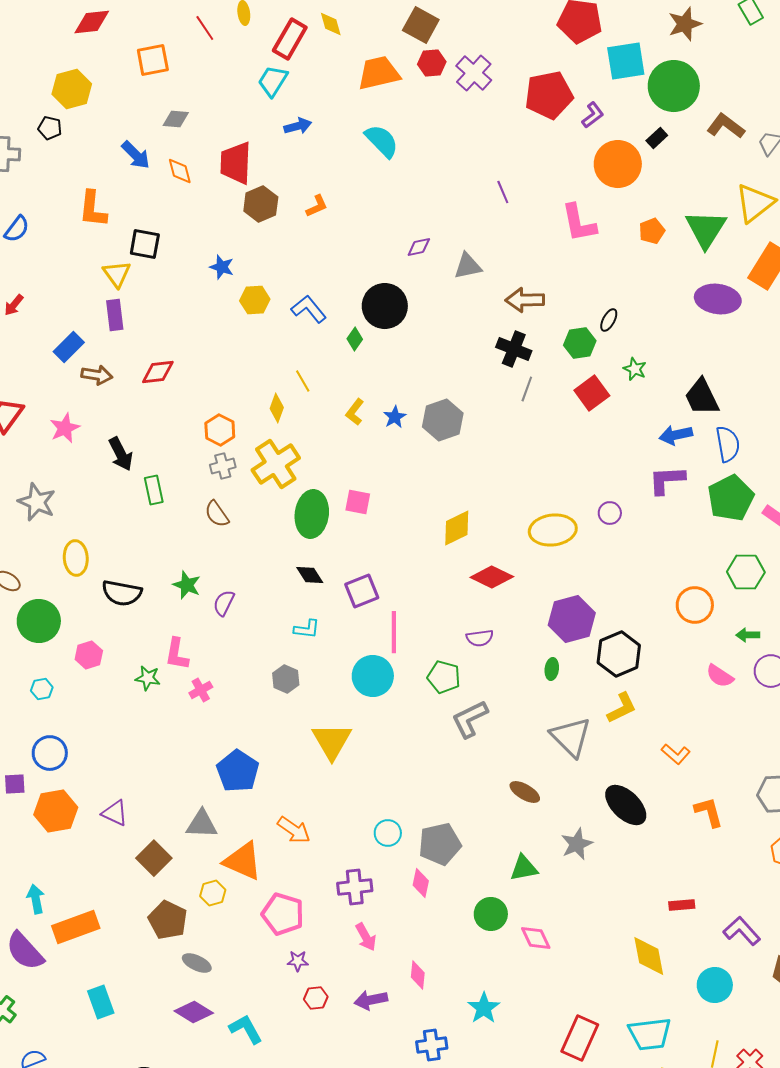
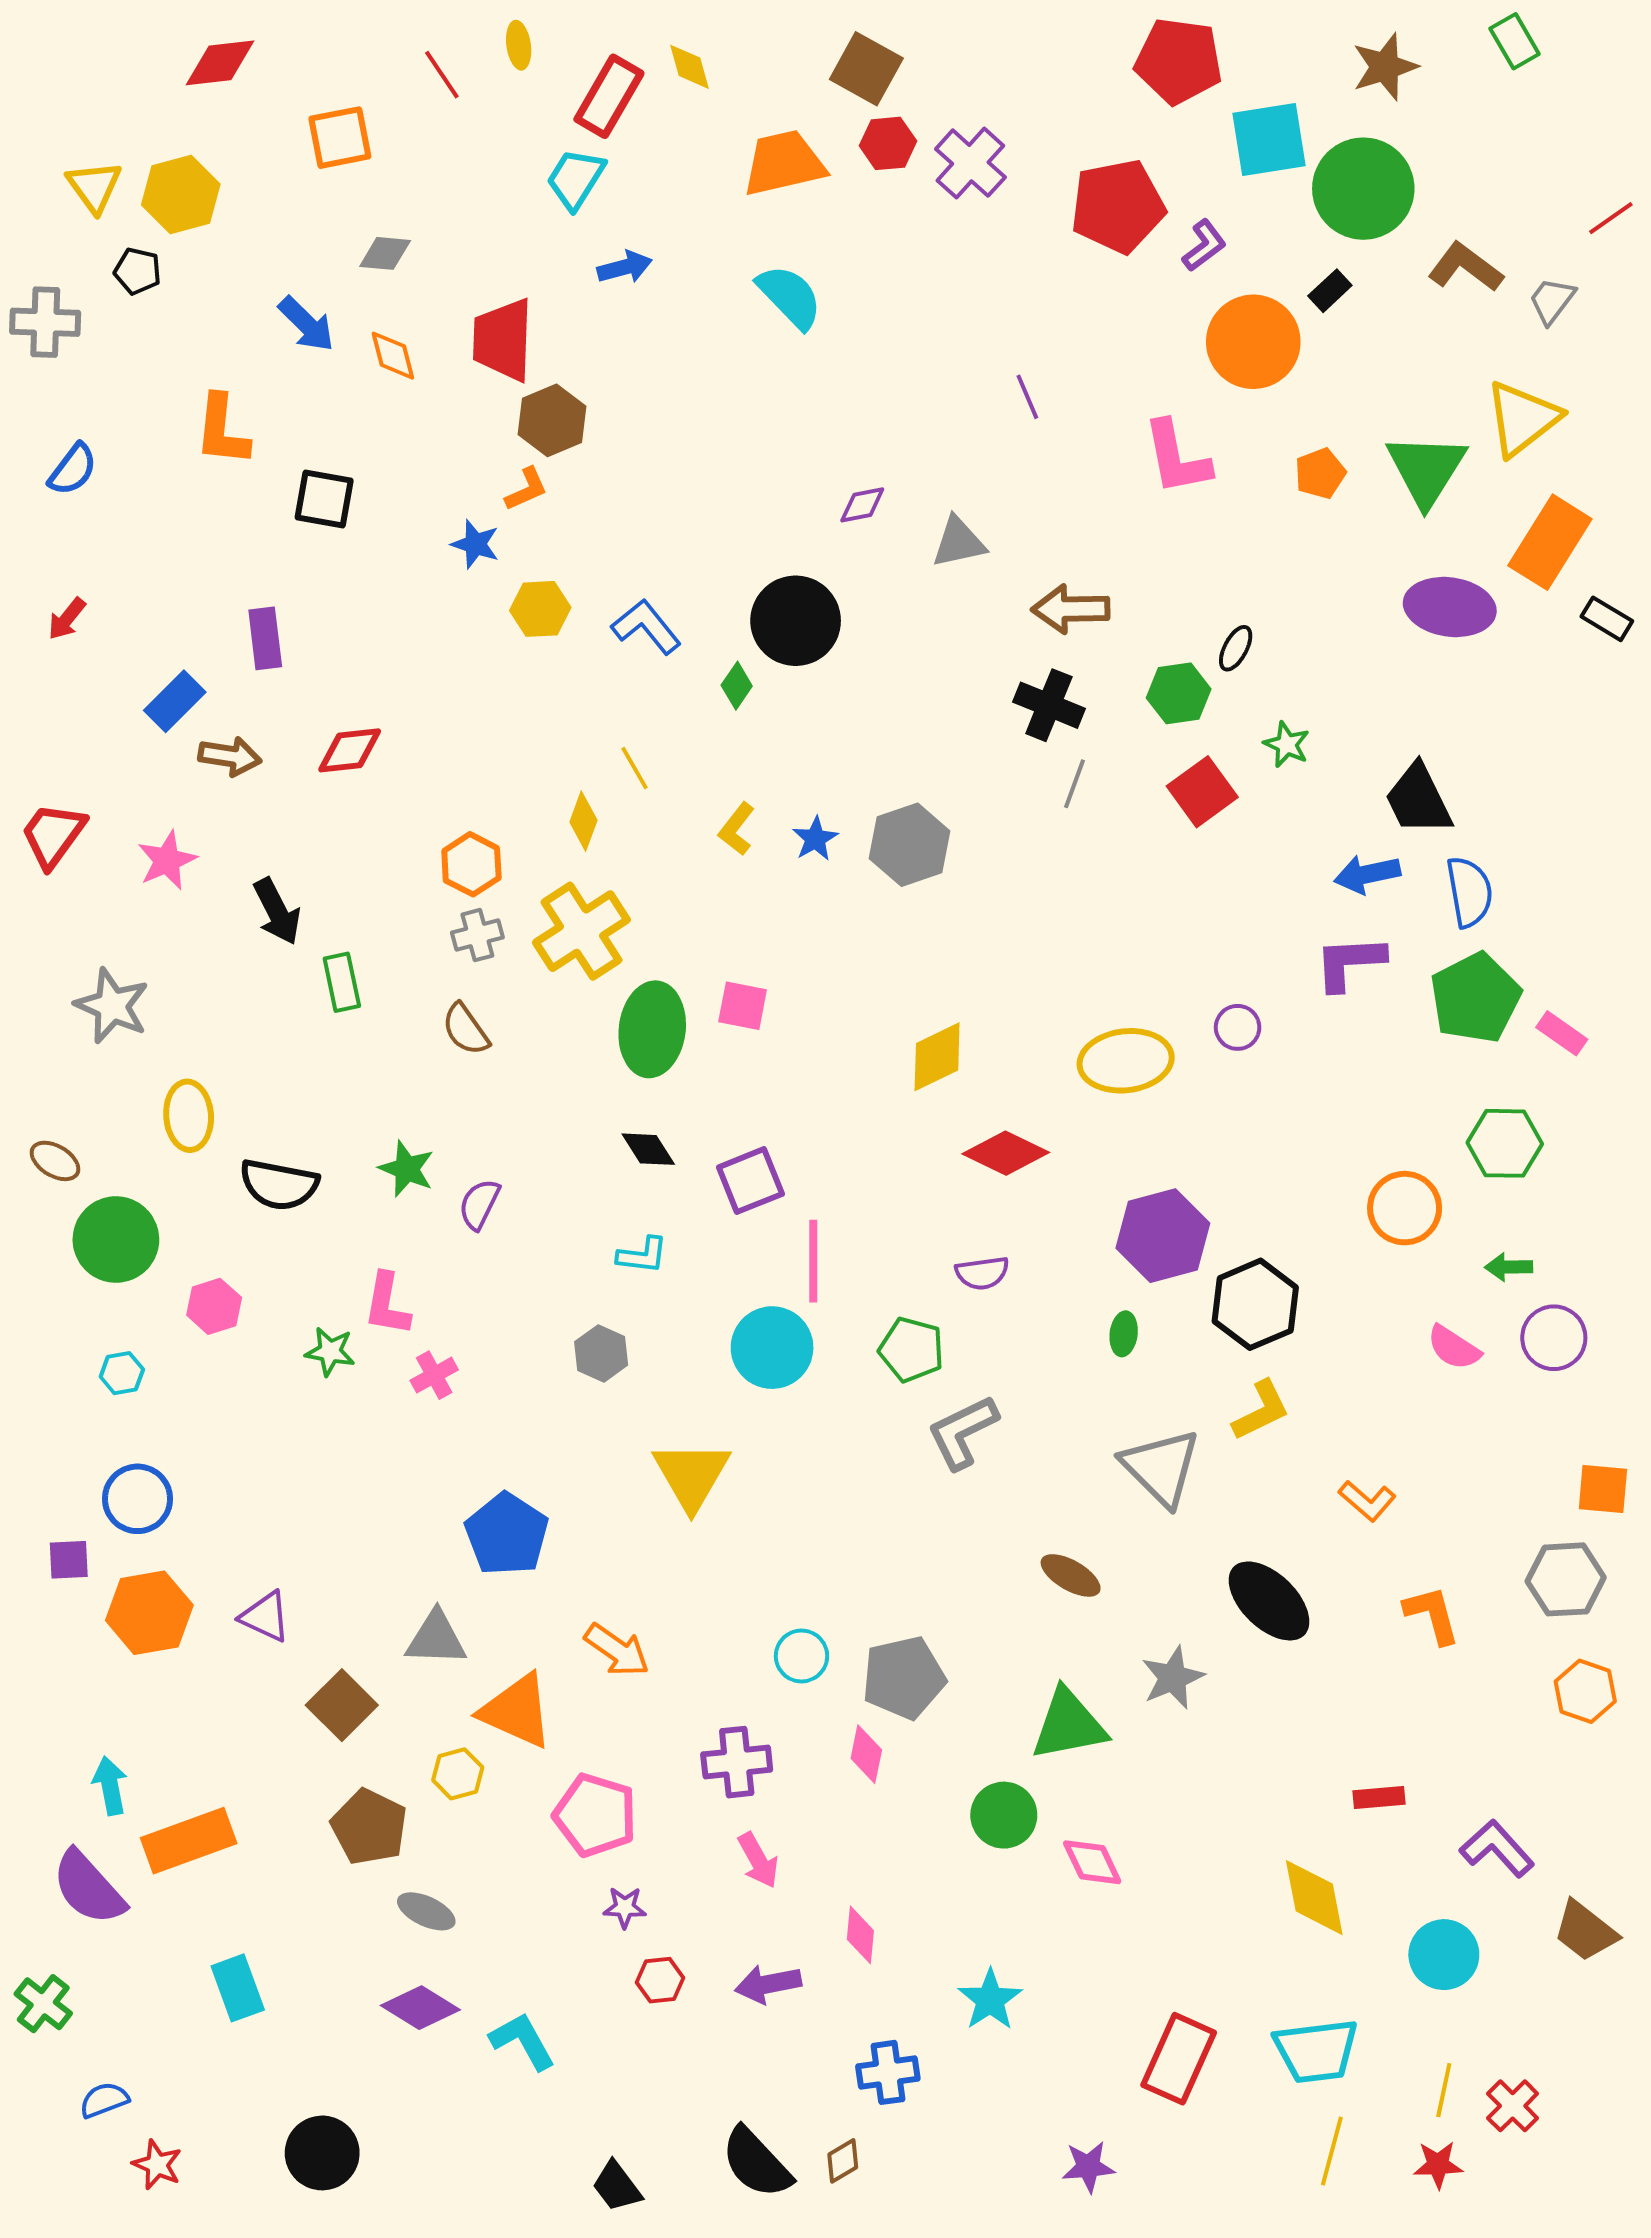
orange L-shape: (317, 206) -> (526, 489), moved
yellow triangle: (117, 274) -> (94, 187), moved
green triangle: (524, 868) -> (1069, 1725), size x1.4

